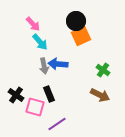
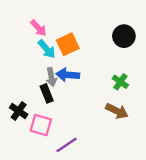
black circle: (76, 21) -> (124, 36), moved
orange square: (81, 36) -> (68, 44), moved
black rectangle: (49, 94) -> (47, 93), moved

